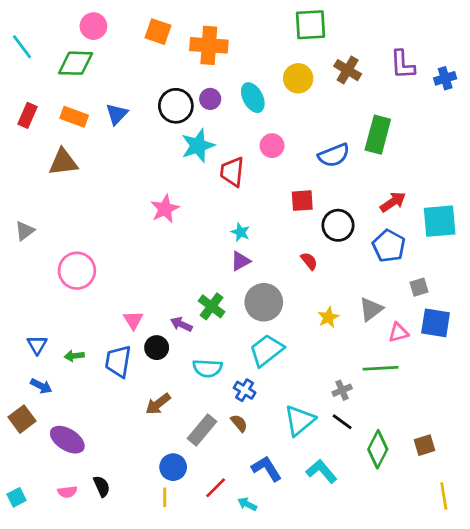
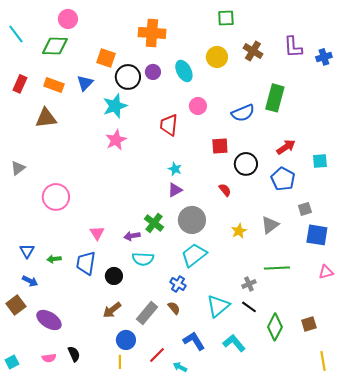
green square: (310, 25) -> (226, 18), size x0.7
orange square: (158, 32) -> (106, 58), moved
cyan star: (198, 146) -> (115, 106), moved
pink star: (165, 209) -> (116, 140), moved
cyan square: (440, 221) -> (320, 161), size x0.6
purple arrow: (181, 324) -> (132, 236), turned -35
pink triangle: (398, 332) -> (326, 272), moved
black circle: (157, 348) -> (114, 276), moved
cyan semicircle: (207, 368) -> (143, 259), moved
brown arrow: (158, 404) -> (112, 310), moved

